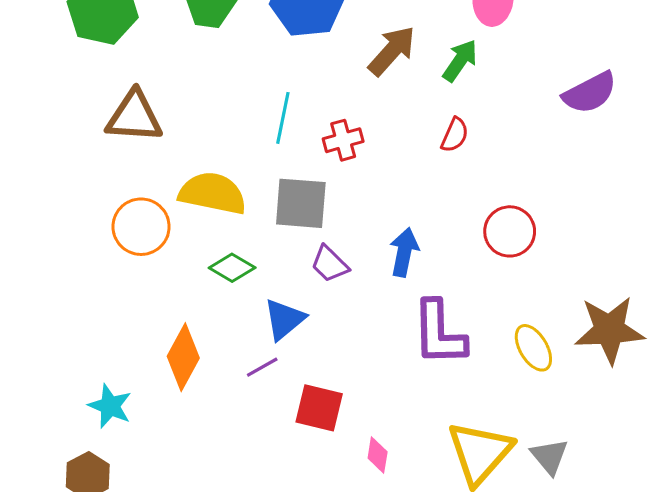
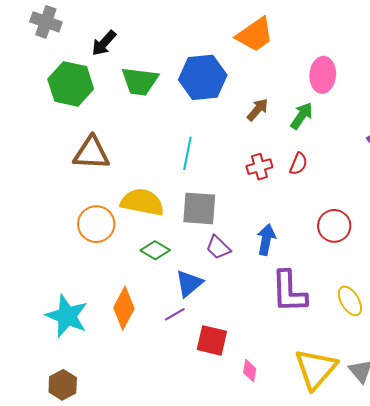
brown arrow: (392, 51) -> (258, 110), size x0.7
red cross: (343, 140) -> (259, 167), moved
cyan star: (110, 406) -> (67, 316), moved, size x1.5

